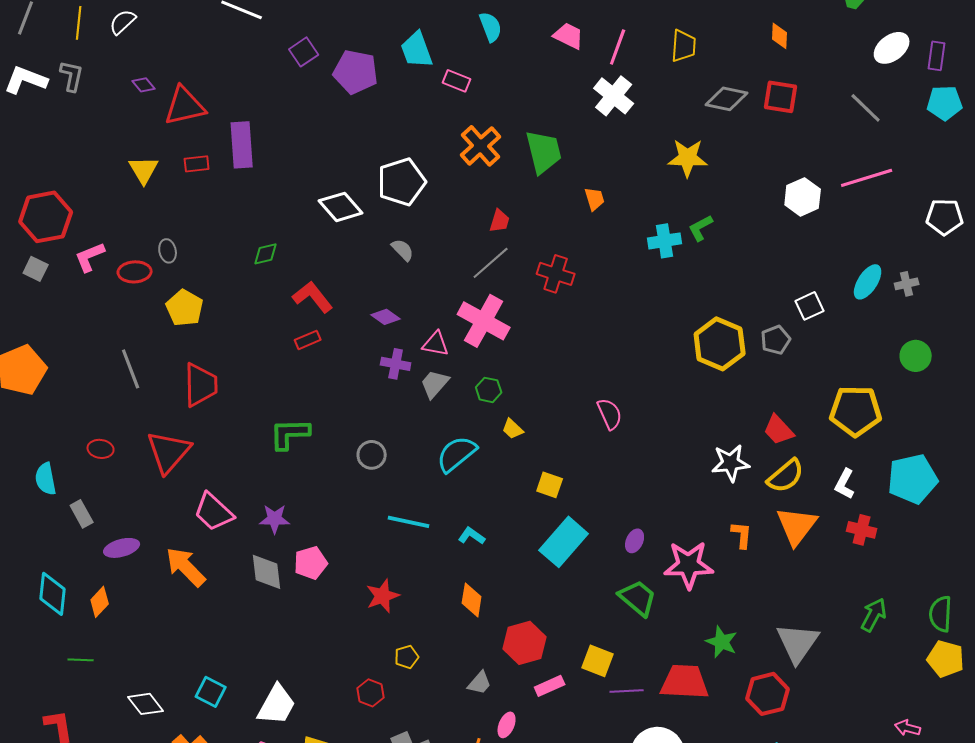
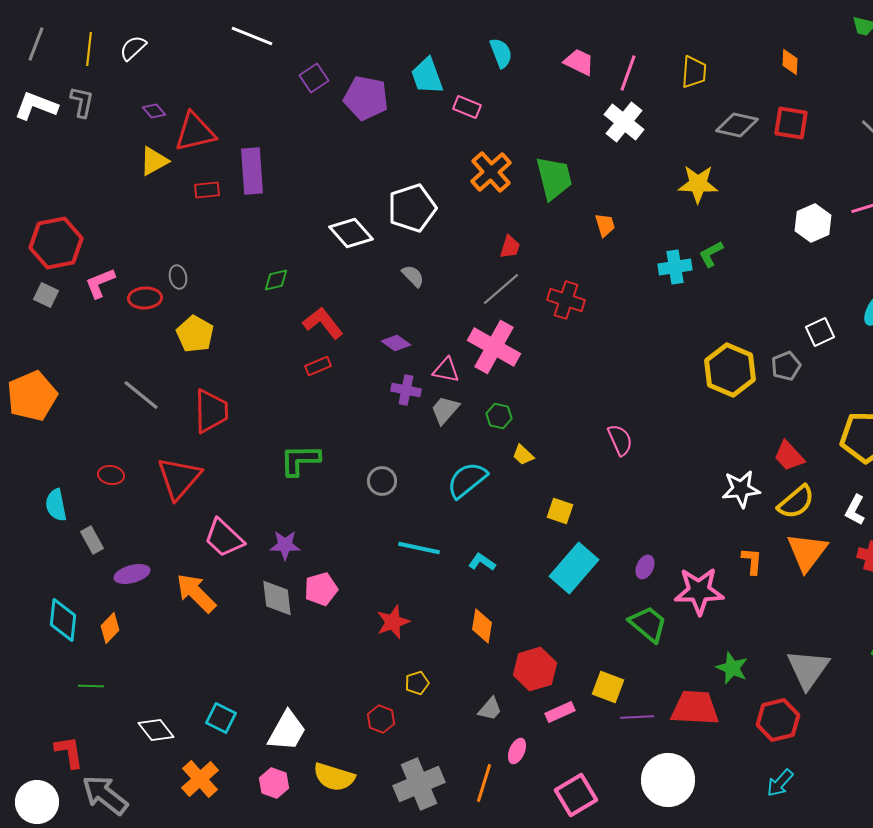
yellow triangle: (144, 170) -> (154, 161), moved, turned 32
gray line: (131, 369) -> (141, 395), turned -30

